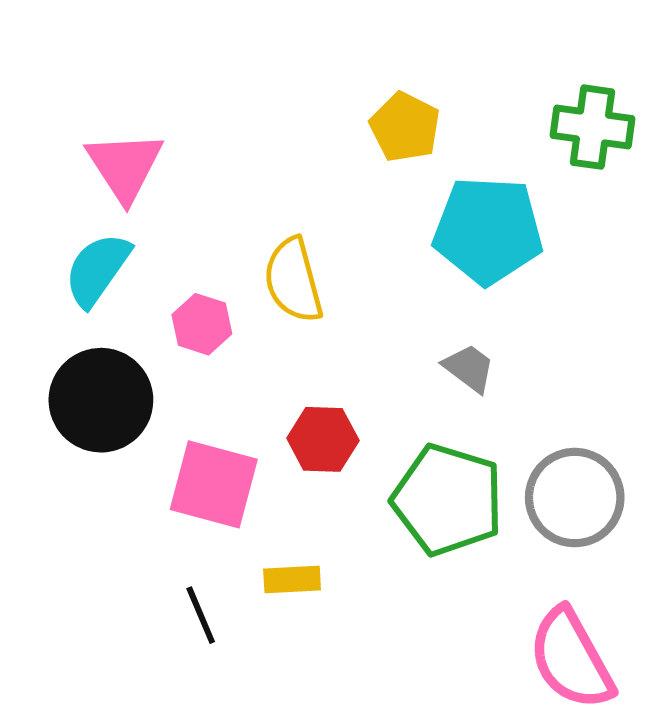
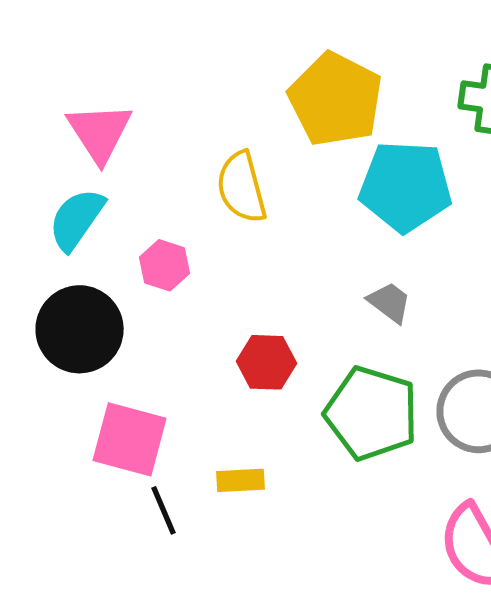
yellow pentagon: (405, 127) -> (336, 99), size x1.6
yellow semicircle: (293, 280) -> (242, 187), moved
pink square: (214, 484) -> (130, 439), moved

